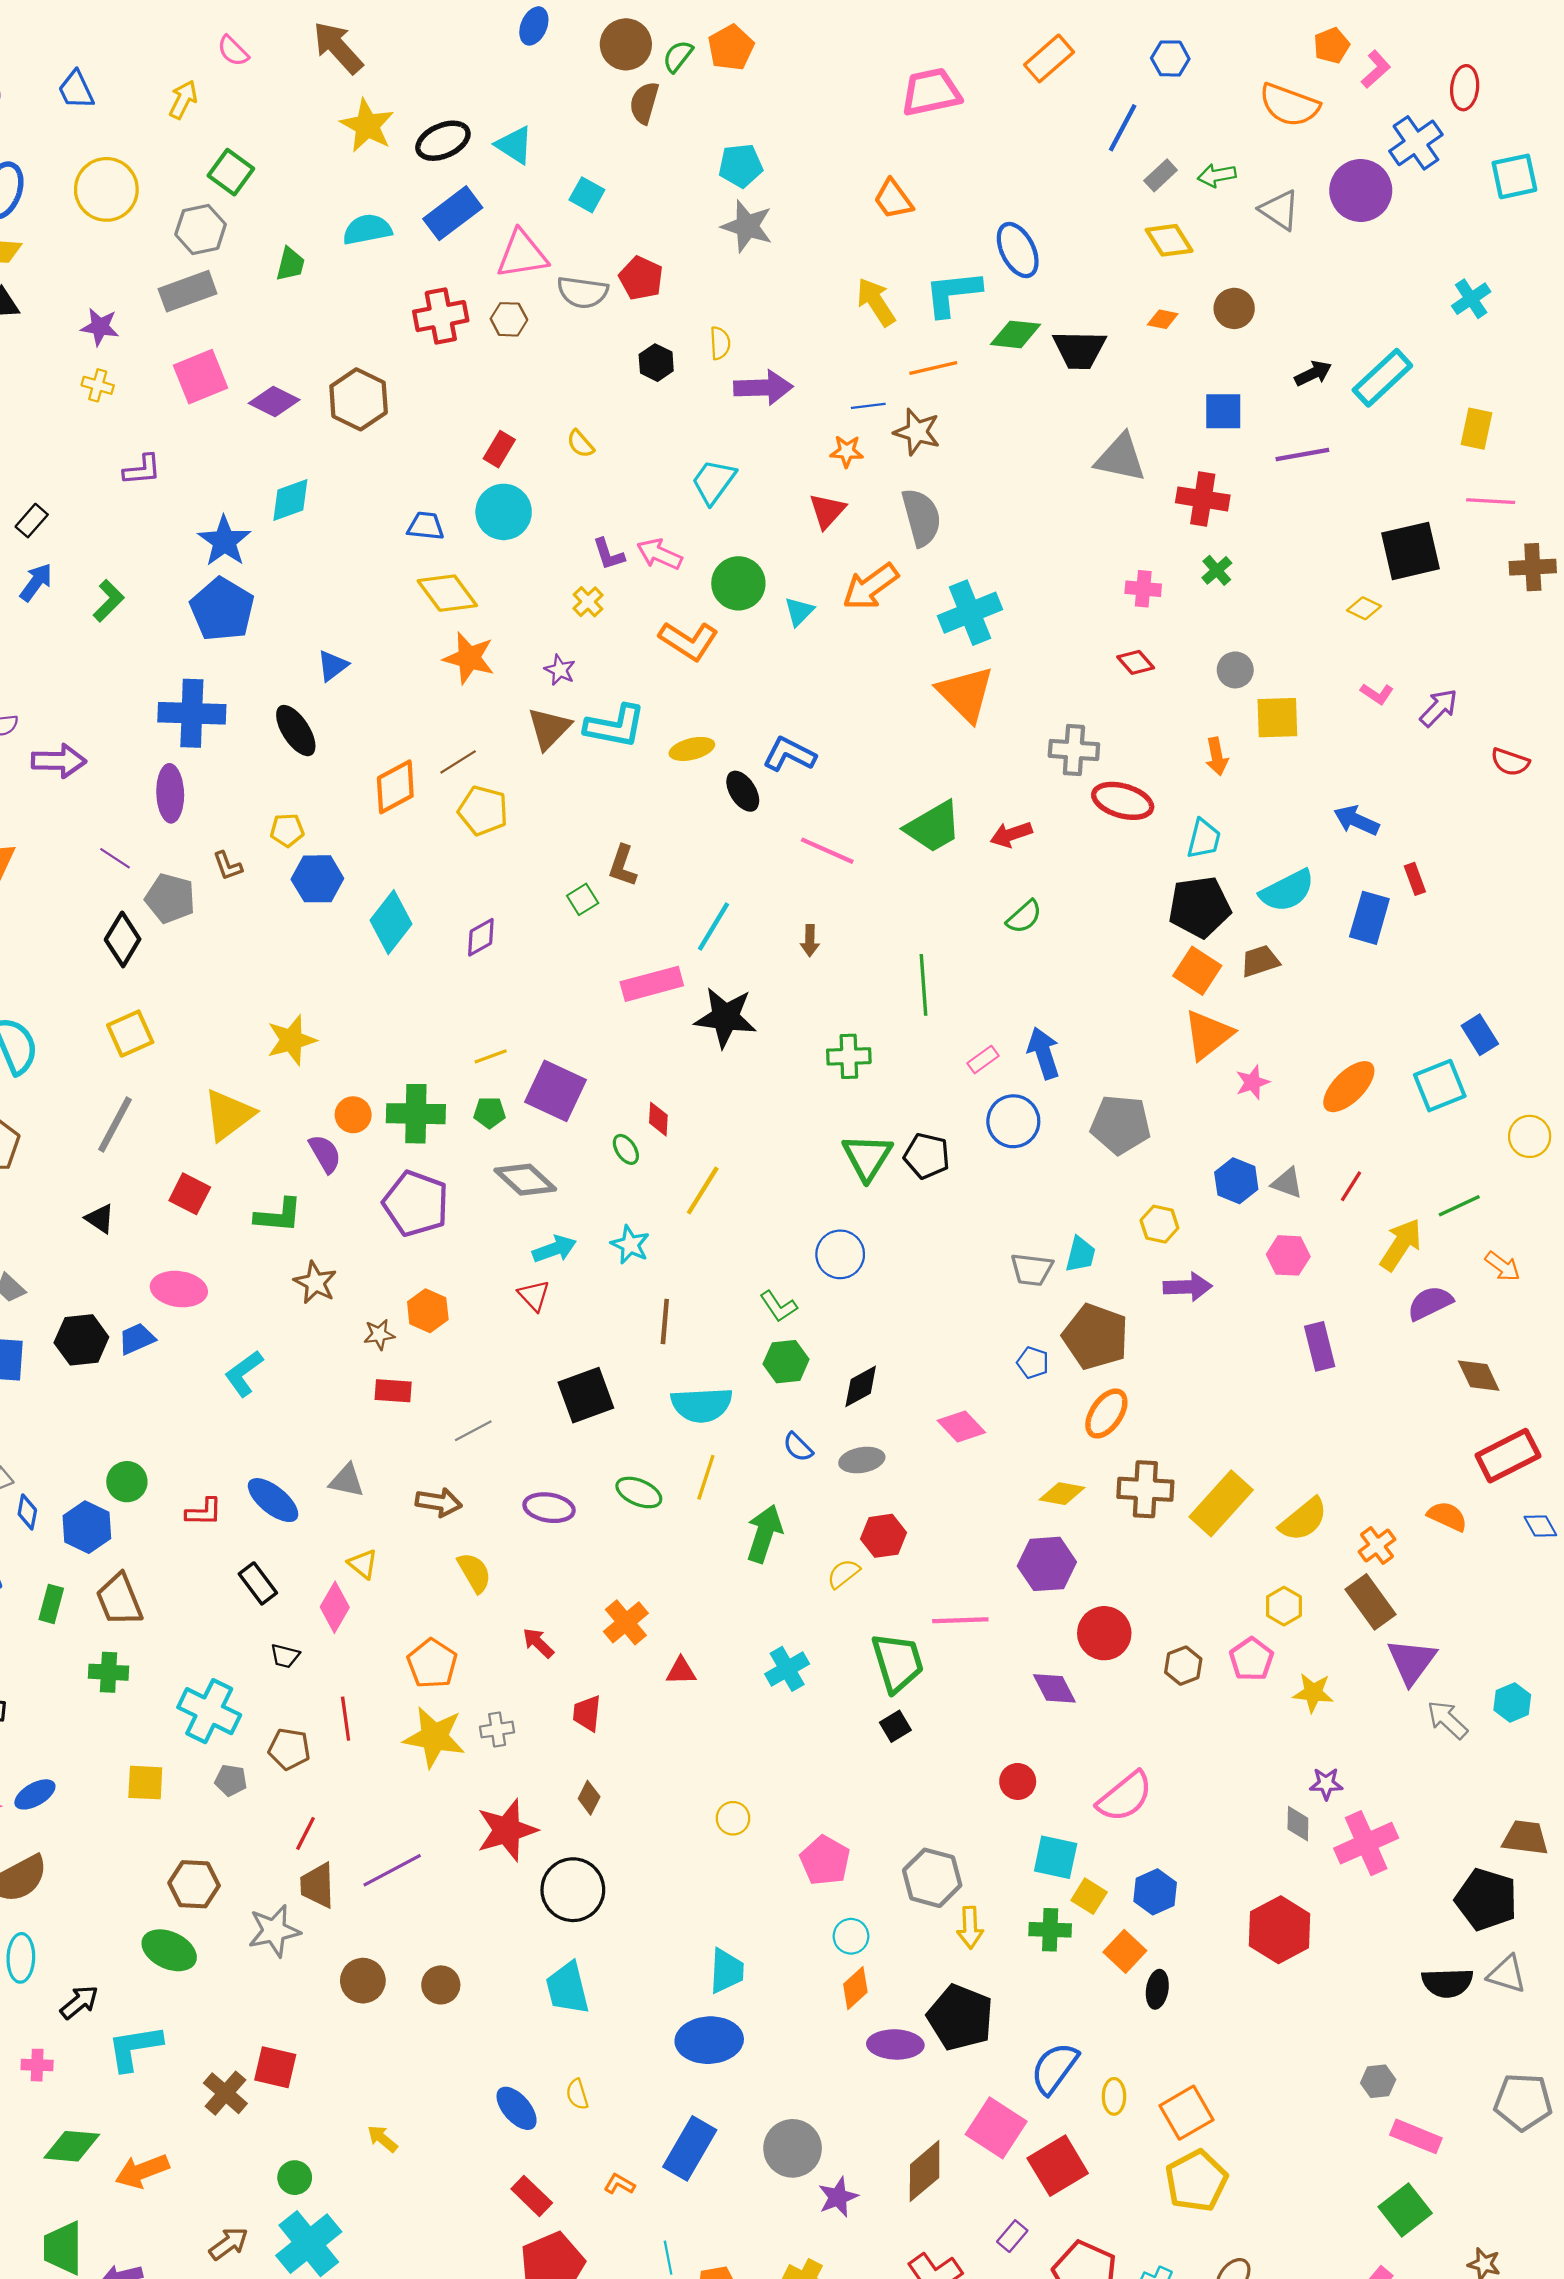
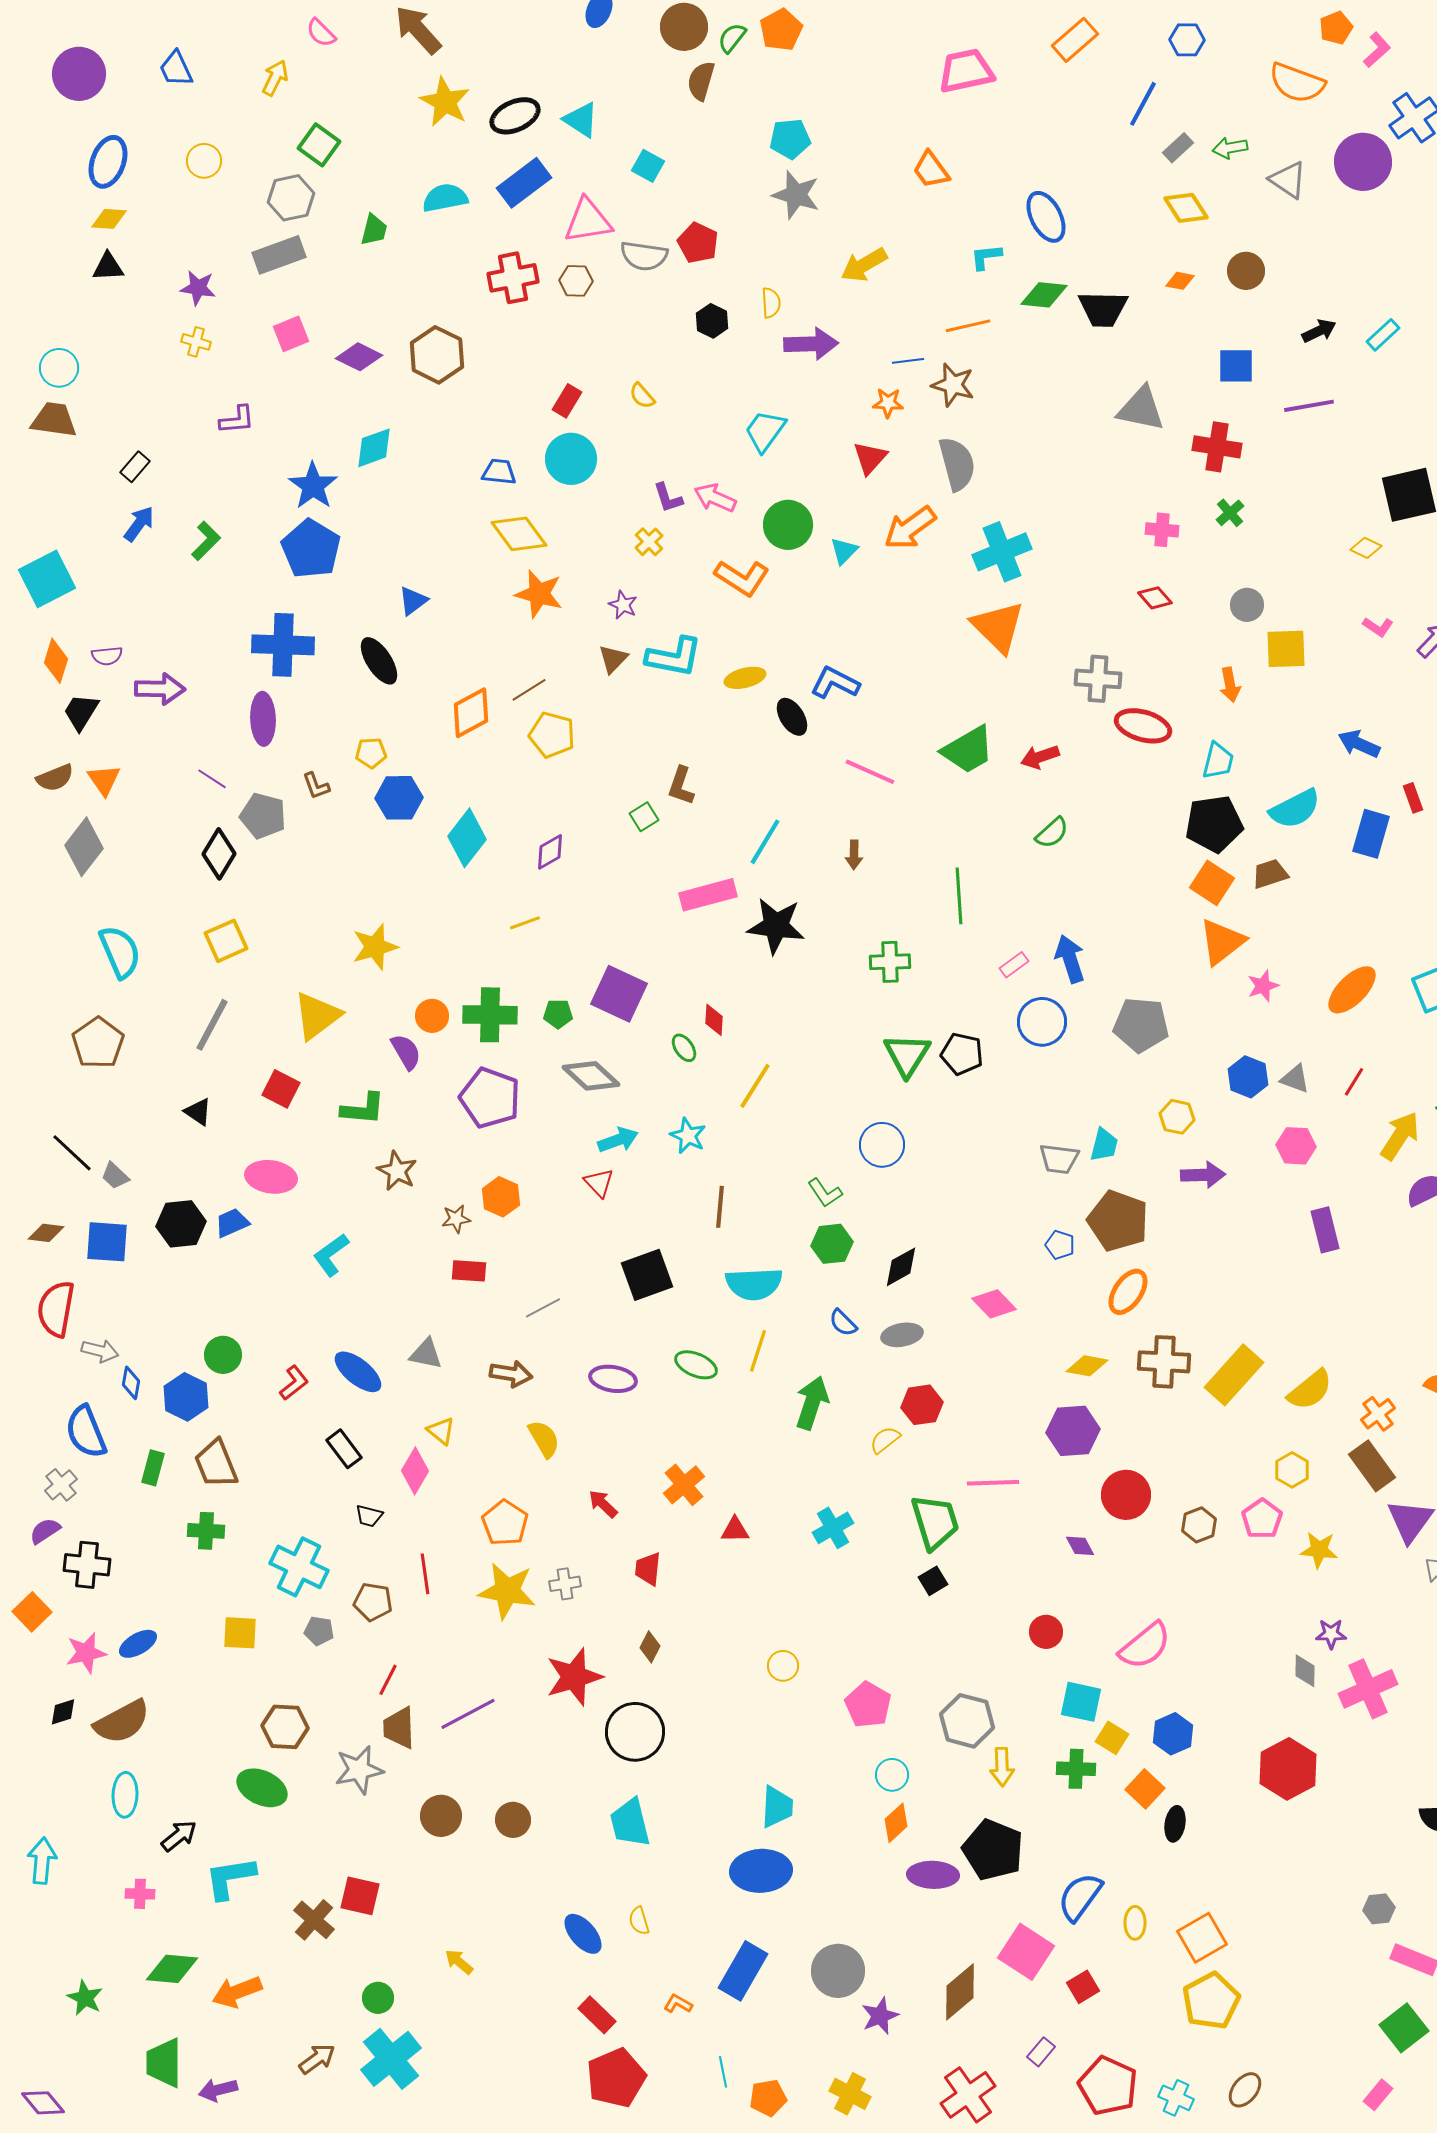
yellow circle: (106, 189) -> (204, 161), size x0.6
cyan L-shape: (953, 293) -> (986, 257), size x0.6
yellow arrow: (876, 302) -> (864, 265), moved, turned -87
pink square: (201, 377) -> (291, 334), size x0.7
cyan rectangle: (1382, 378) -> (1383, 335), size x0.6
brown triangle: (549, 728) -> (613, 659), size x0.7
yellow line: (491, 1056) -> (525, 923), moved
red L-shape: (204, 1512) -> (294, 1383), turned -39
purple diamond: (1054, 1688) -> (1080, 1546), size x0.7
red square: (1058, 2166) -> (1083, 1987), size x0.6

